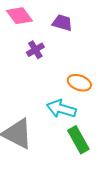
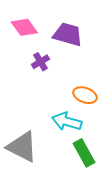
purple trapezoid: (62, 23) -> (68, 34), size x1.4

